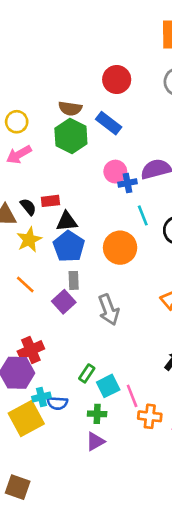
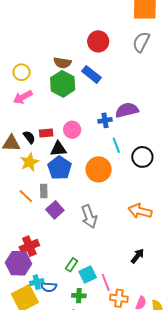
pink circle: (115, 172) -> (72, 130), moved
gray rectangle: (74, 280) -> (44, 191), moved

